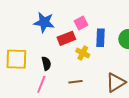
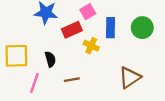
brown line: (76, 82) -> (72, 80), moved
pink line: (41, 84) -> (34, 83), moved

